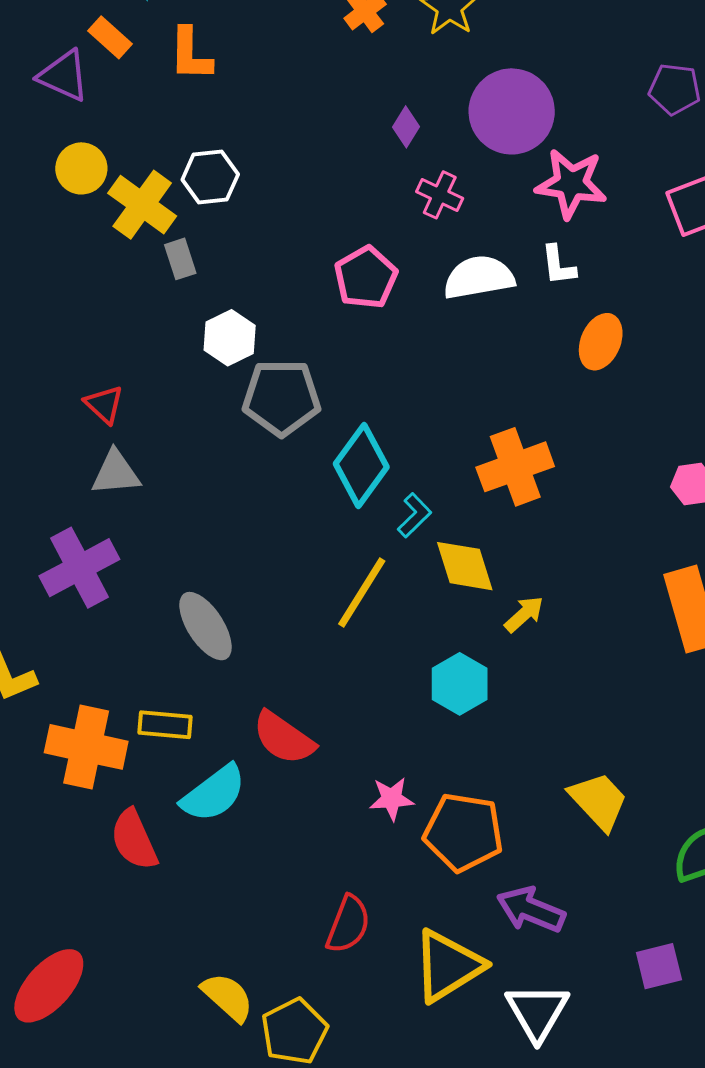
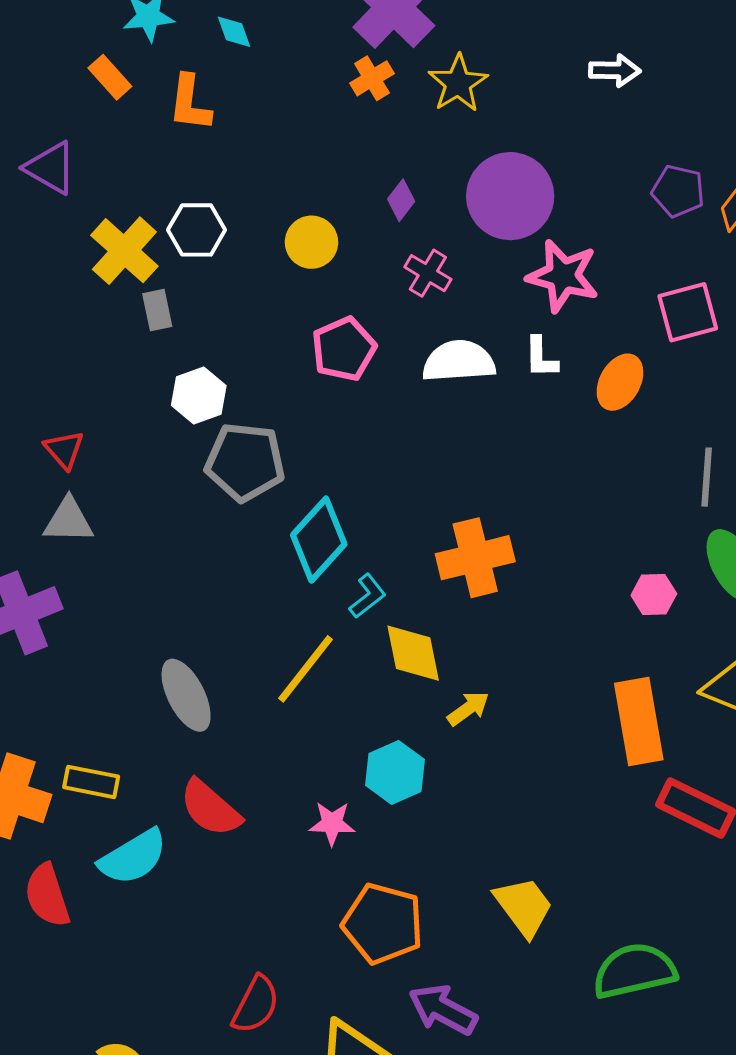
purple triangle: (64, 76) -> (50, 168), moved
yellow circle: (81, 168) -> (311, 242), moved
orange ellipse: (601, 342) -> (620, 382), moved
gray ellipse: (205, 626) -> (186, 695), moved
pink star: (392, 799) -> (332, 823), moved

